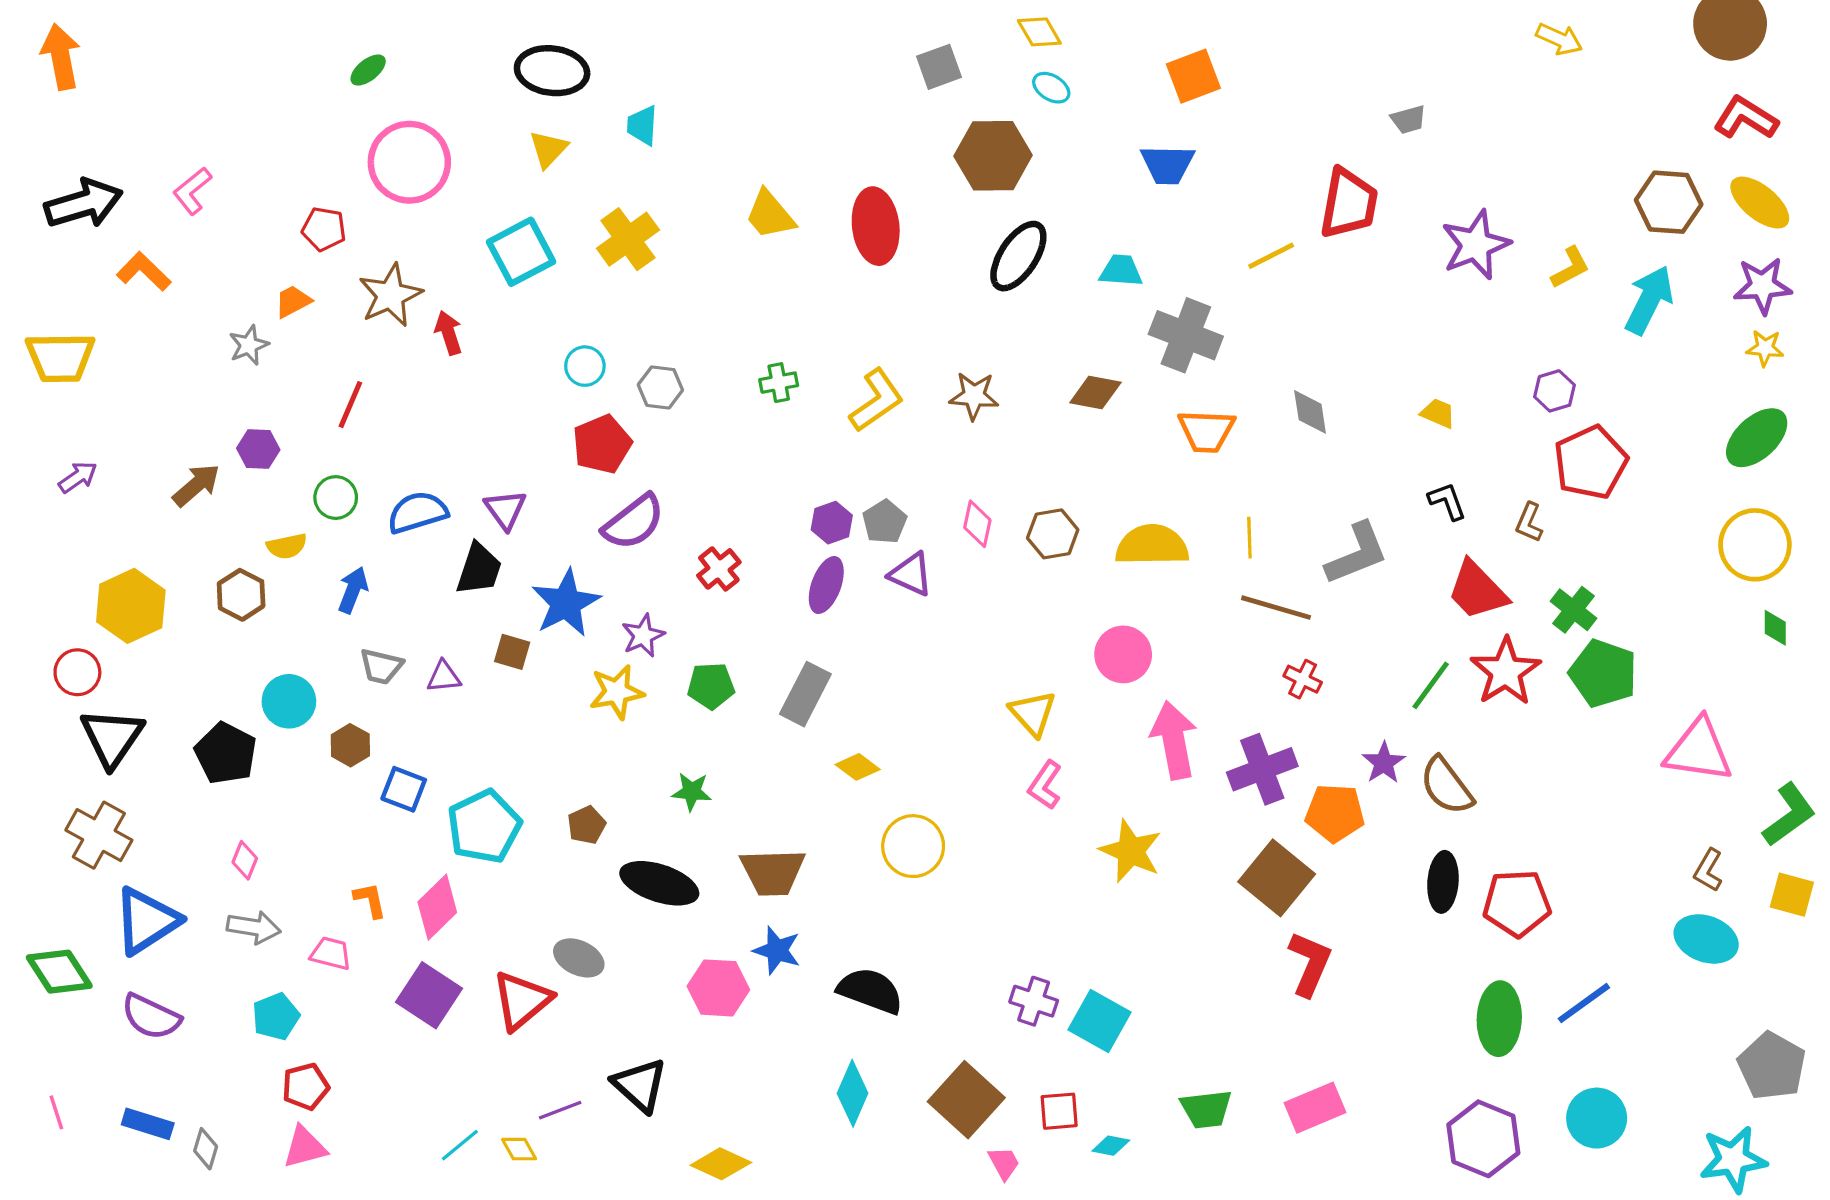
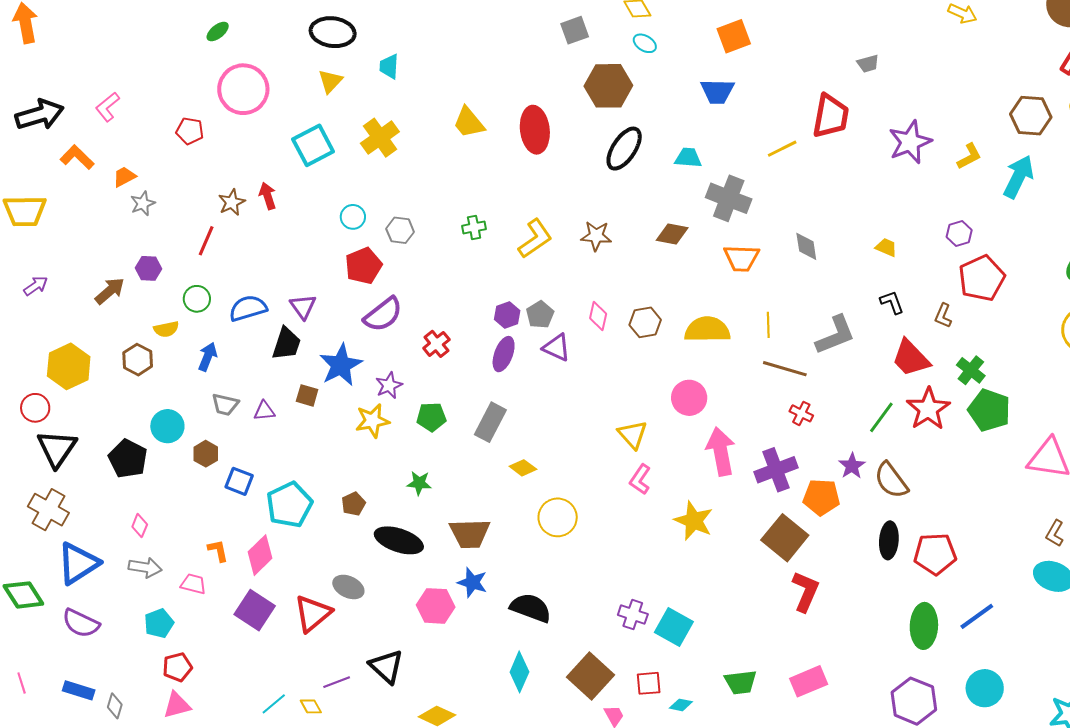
brown star: (390, 295) -> (232, 202), moved, size x0.7
orange trapezoid: (293, 301) -> (124, 177), moved

